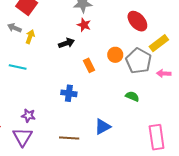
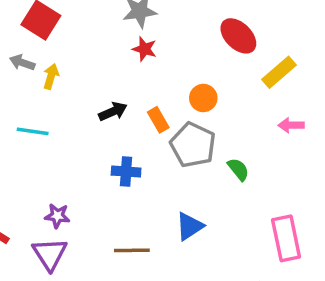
black arrow: (67, 43) -> (113, 111), moved
gray pentagon: (139, 61) -> (193, 145), moved
green semicircle: (132, 96) -> (238, 169), turned 32

